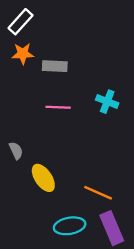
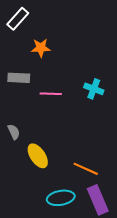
orange star: (23, 54) -> (41, 48), moved
gray rectangle: (55, 66) -> (19, 78), moved

